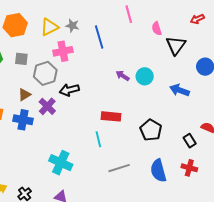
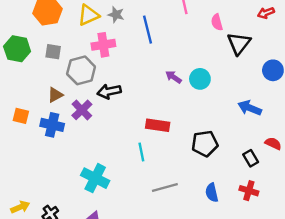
blue arrow: (180, 90) -> (250, 108), moved
black pentagon: (151, 130) -> (205, 144), turned 30
blue semicircle: (158, 171) -> (212, 193), size x0.7

